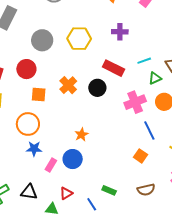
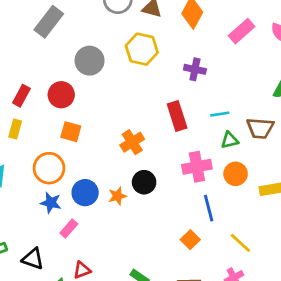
yellow hexagon: (79, 39) -> (142, 49), moved
red rectangle: (113, 68) -> (177, 116), turned 35
orange cross: (68, 85) -> (132, 142), moved
black circle: (97, 88) -> (144, 182), moved
blue circle: (73, 159) -> (85, 193), moved

